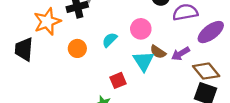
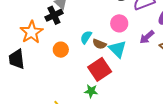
pink circle: (141, 29) -> (119, 23), moved
brown semicircle: (158, 52) -> (99, 44), moved
red square: (118, 80) -> (100, 69), size x1.6

